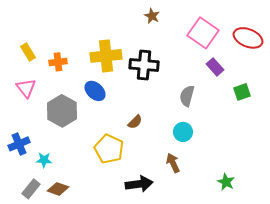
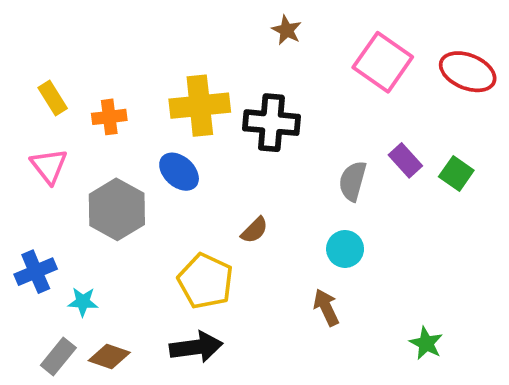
purple rectangle: (215, 67) -> (405, 160), moved
green square: (242, 92) -> (456, 174), turned -36
black arrow: (139, 184) -> (196, 347), moved

